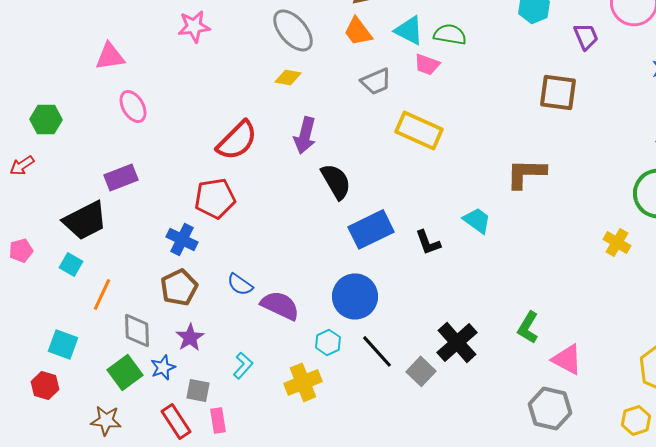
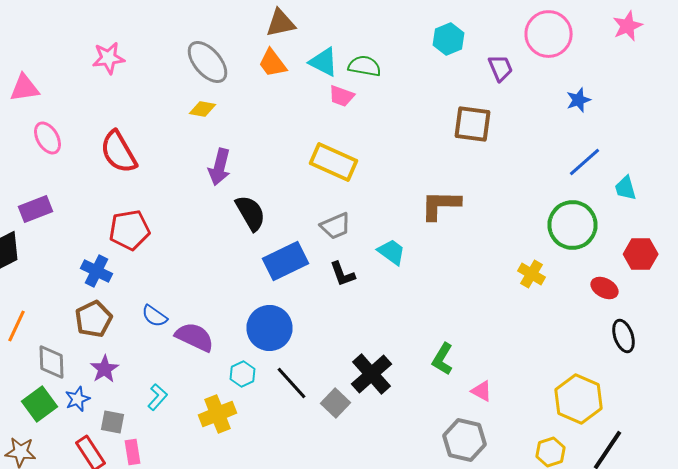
gray trapezoid: (376, 81) -> (336, 226), moved
red semicircle: (237, 140) -> (118, 152), moved, turned 105
pink triangle: (567, 359) -> (482, 391), size x0.7

